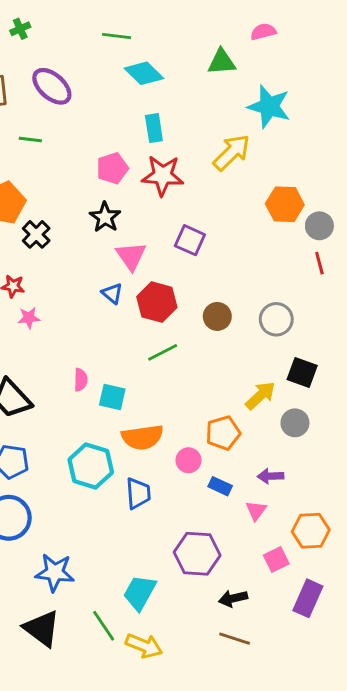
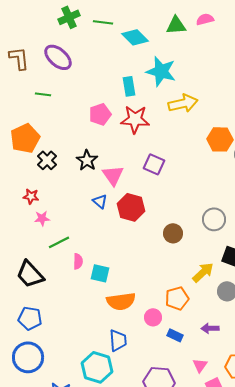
green cross: (20, 29) -> (69, 17), moved, size x1.5
green triangle: (222, 62) -> (176, 25), moved
cyan diamond: (144, 73) -> (135, 37), moved
cyan star: (269, 106) -> (161, 71), moved
yellow arrow: (232, 152) -> (183, 103), turned 32
black star: (105, 217) -> (87, 160), moved
brown circle: (217, 316) -> (173, 233), moved
green line: (163, 352) -> (59, 242), moved
cyan hexagon: (91, 466) -> (97, 367), moved
pink triangle: (256, 511) -> (200, 365), moved

